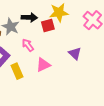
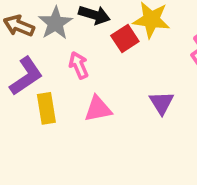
red square: (48, 26) -> (125, 39), turned -32

